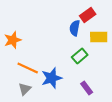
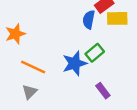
yellow rectangle: (99, 37) -> (117, 18), moved
blue star: (52, 78) -> (75, 63), moved

